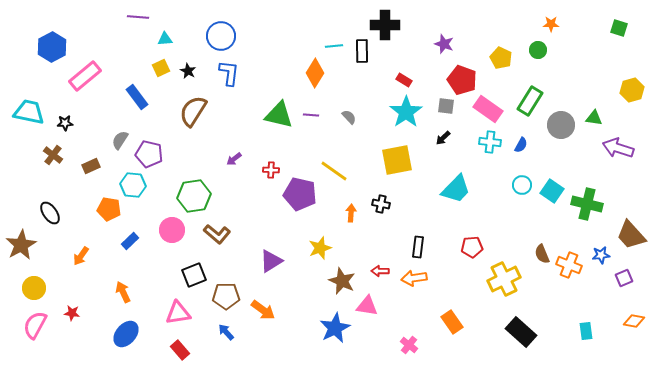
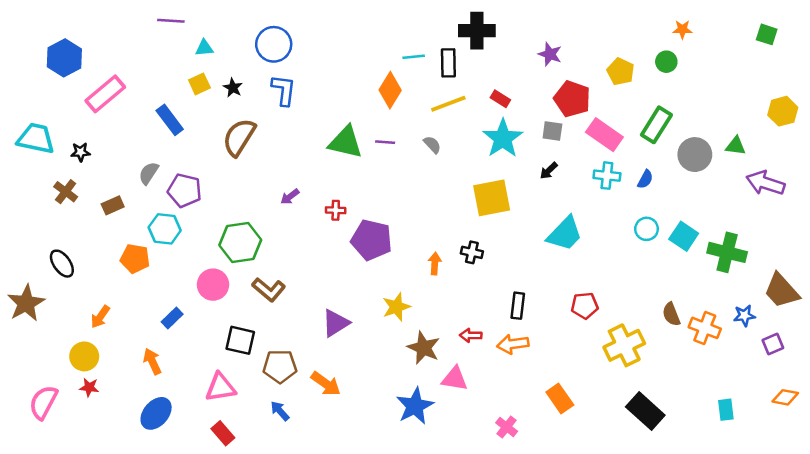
yellow line: (334, 171) -> (448, 104), moved, turned -56
blue rectangle: (130, 241) -> (172, 318), moved
black square: (194, 275) -> (240, 340), turned 35
yellow circle: (34, 288) -> (84, 356), moved

